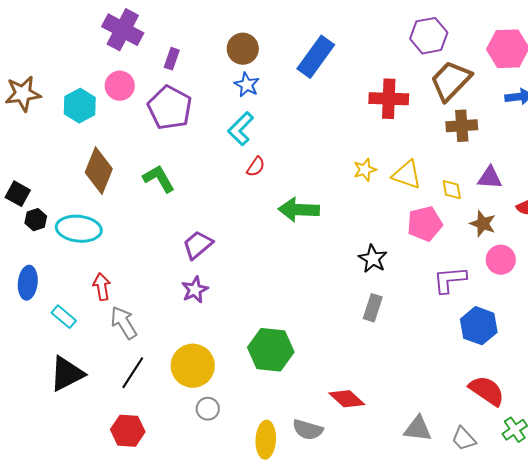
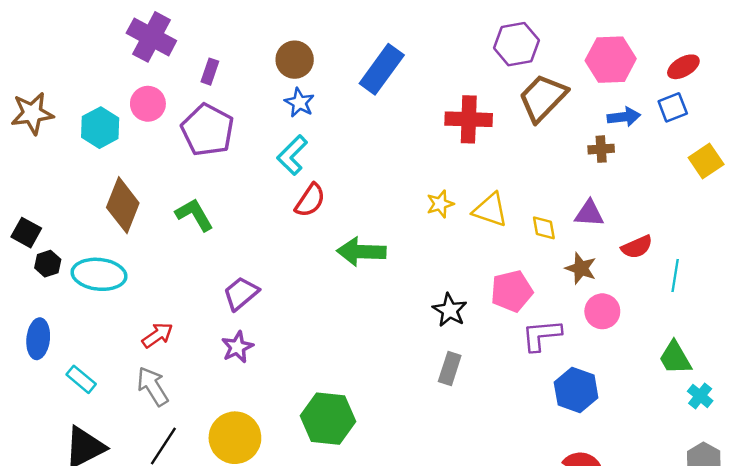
brown cross: (462, 126) -> (601, 149), moved, size x0.7
red semicircle: (256, 167) -> (310, 200), size x1.4
pink pentagon: (425, 224) -> (512, 291), moved
red arrow: (102, 287) -> (157, 335), moved, turned 64

